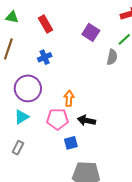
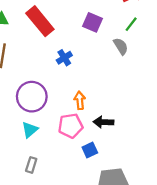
red rectangle: (45, 24) -> (40, 21), size x1.5
blue cross: (45, 57) -> (64, 58), moved
gray semicircle: (112, 57) -> (121, 46), turned -35

